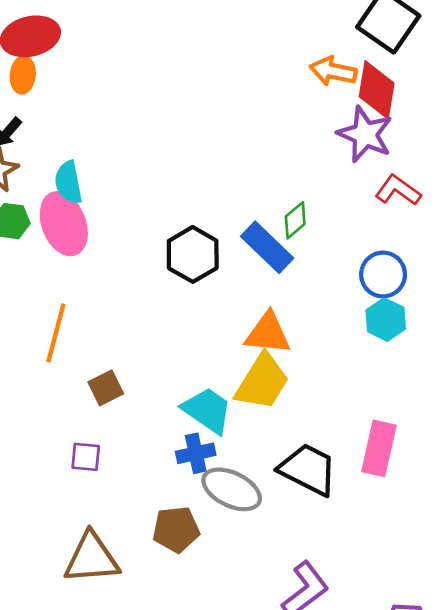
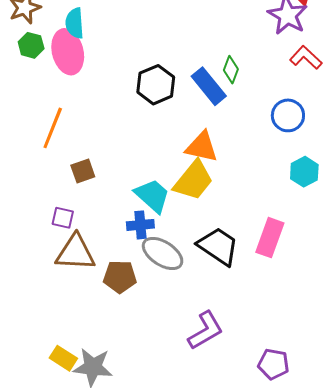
green diamond: (295, 220) -> (231, 70), turned -36
cyan hexagon: (386, 320) -> (304, 172), moved
brown triangle: (92, 558) -> (75, 253), moved

